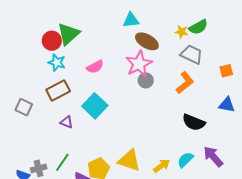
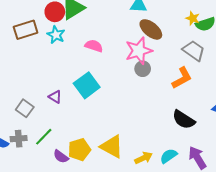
yellow star: (182, 32) -> (193, 18), moved
pink semicircle: (95, 67) -> (94, 46), turned -144
brown rectangle: (58, 90) -> (26, 30), moved
gray square: (24, 107) -> (25, 108), moved

